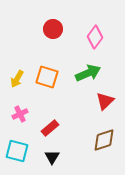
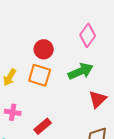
red circle: (53, 29) -> (44, 49), moved
pink cross: (20, 114) -> (13, 112), turned 35

